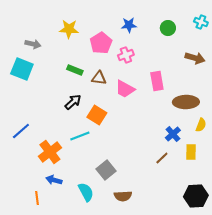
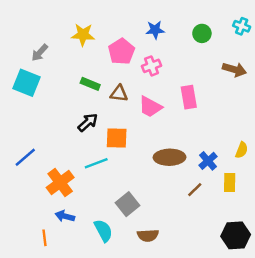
gray arrow: (33, 44) -> (40, 53), turned 119
brown ellipse: (186, 102) -> (170, 157), moved
orange square: (97, 115) -> (117, 138), turned -30

